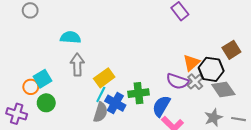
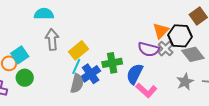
blue cross: (115, 103) -> (91, 74), turned 30

